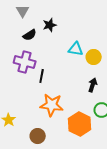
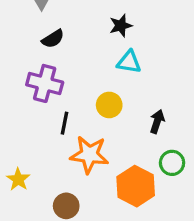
black star: (50, 25) -> (121, 26), moved
yellow circle: (94, 57) -> (109, 105), moved
black line: (42, 76) -> (65, 123), moved

